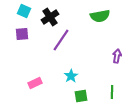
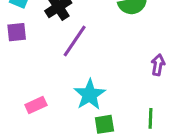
cyan star: (71, 76) -> (90, 95), size x1.5

